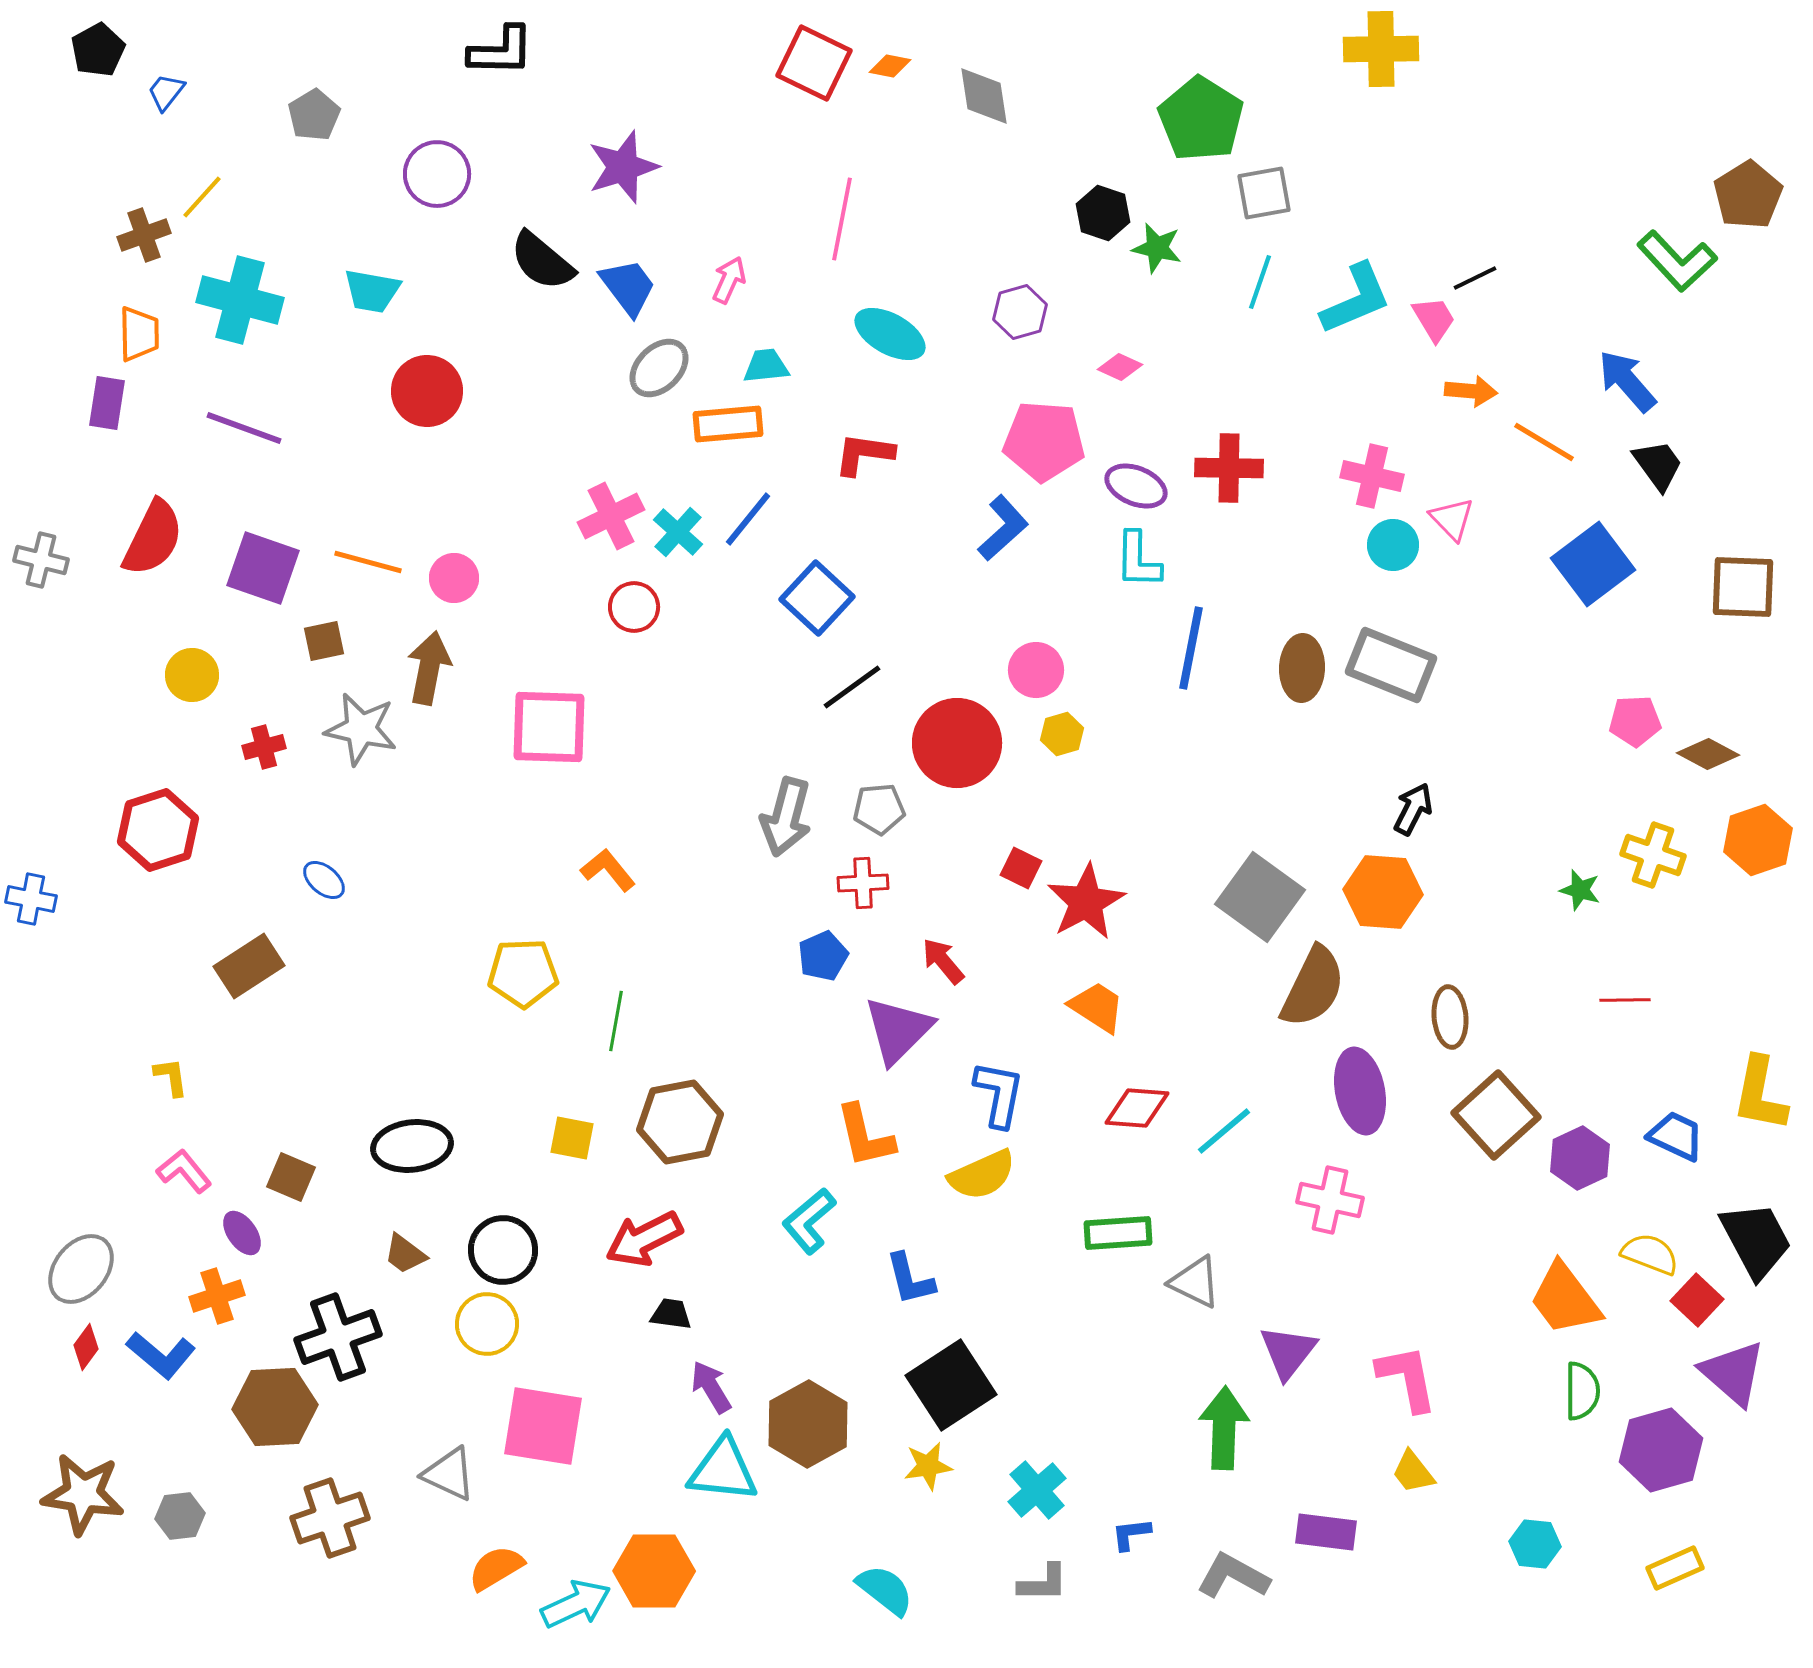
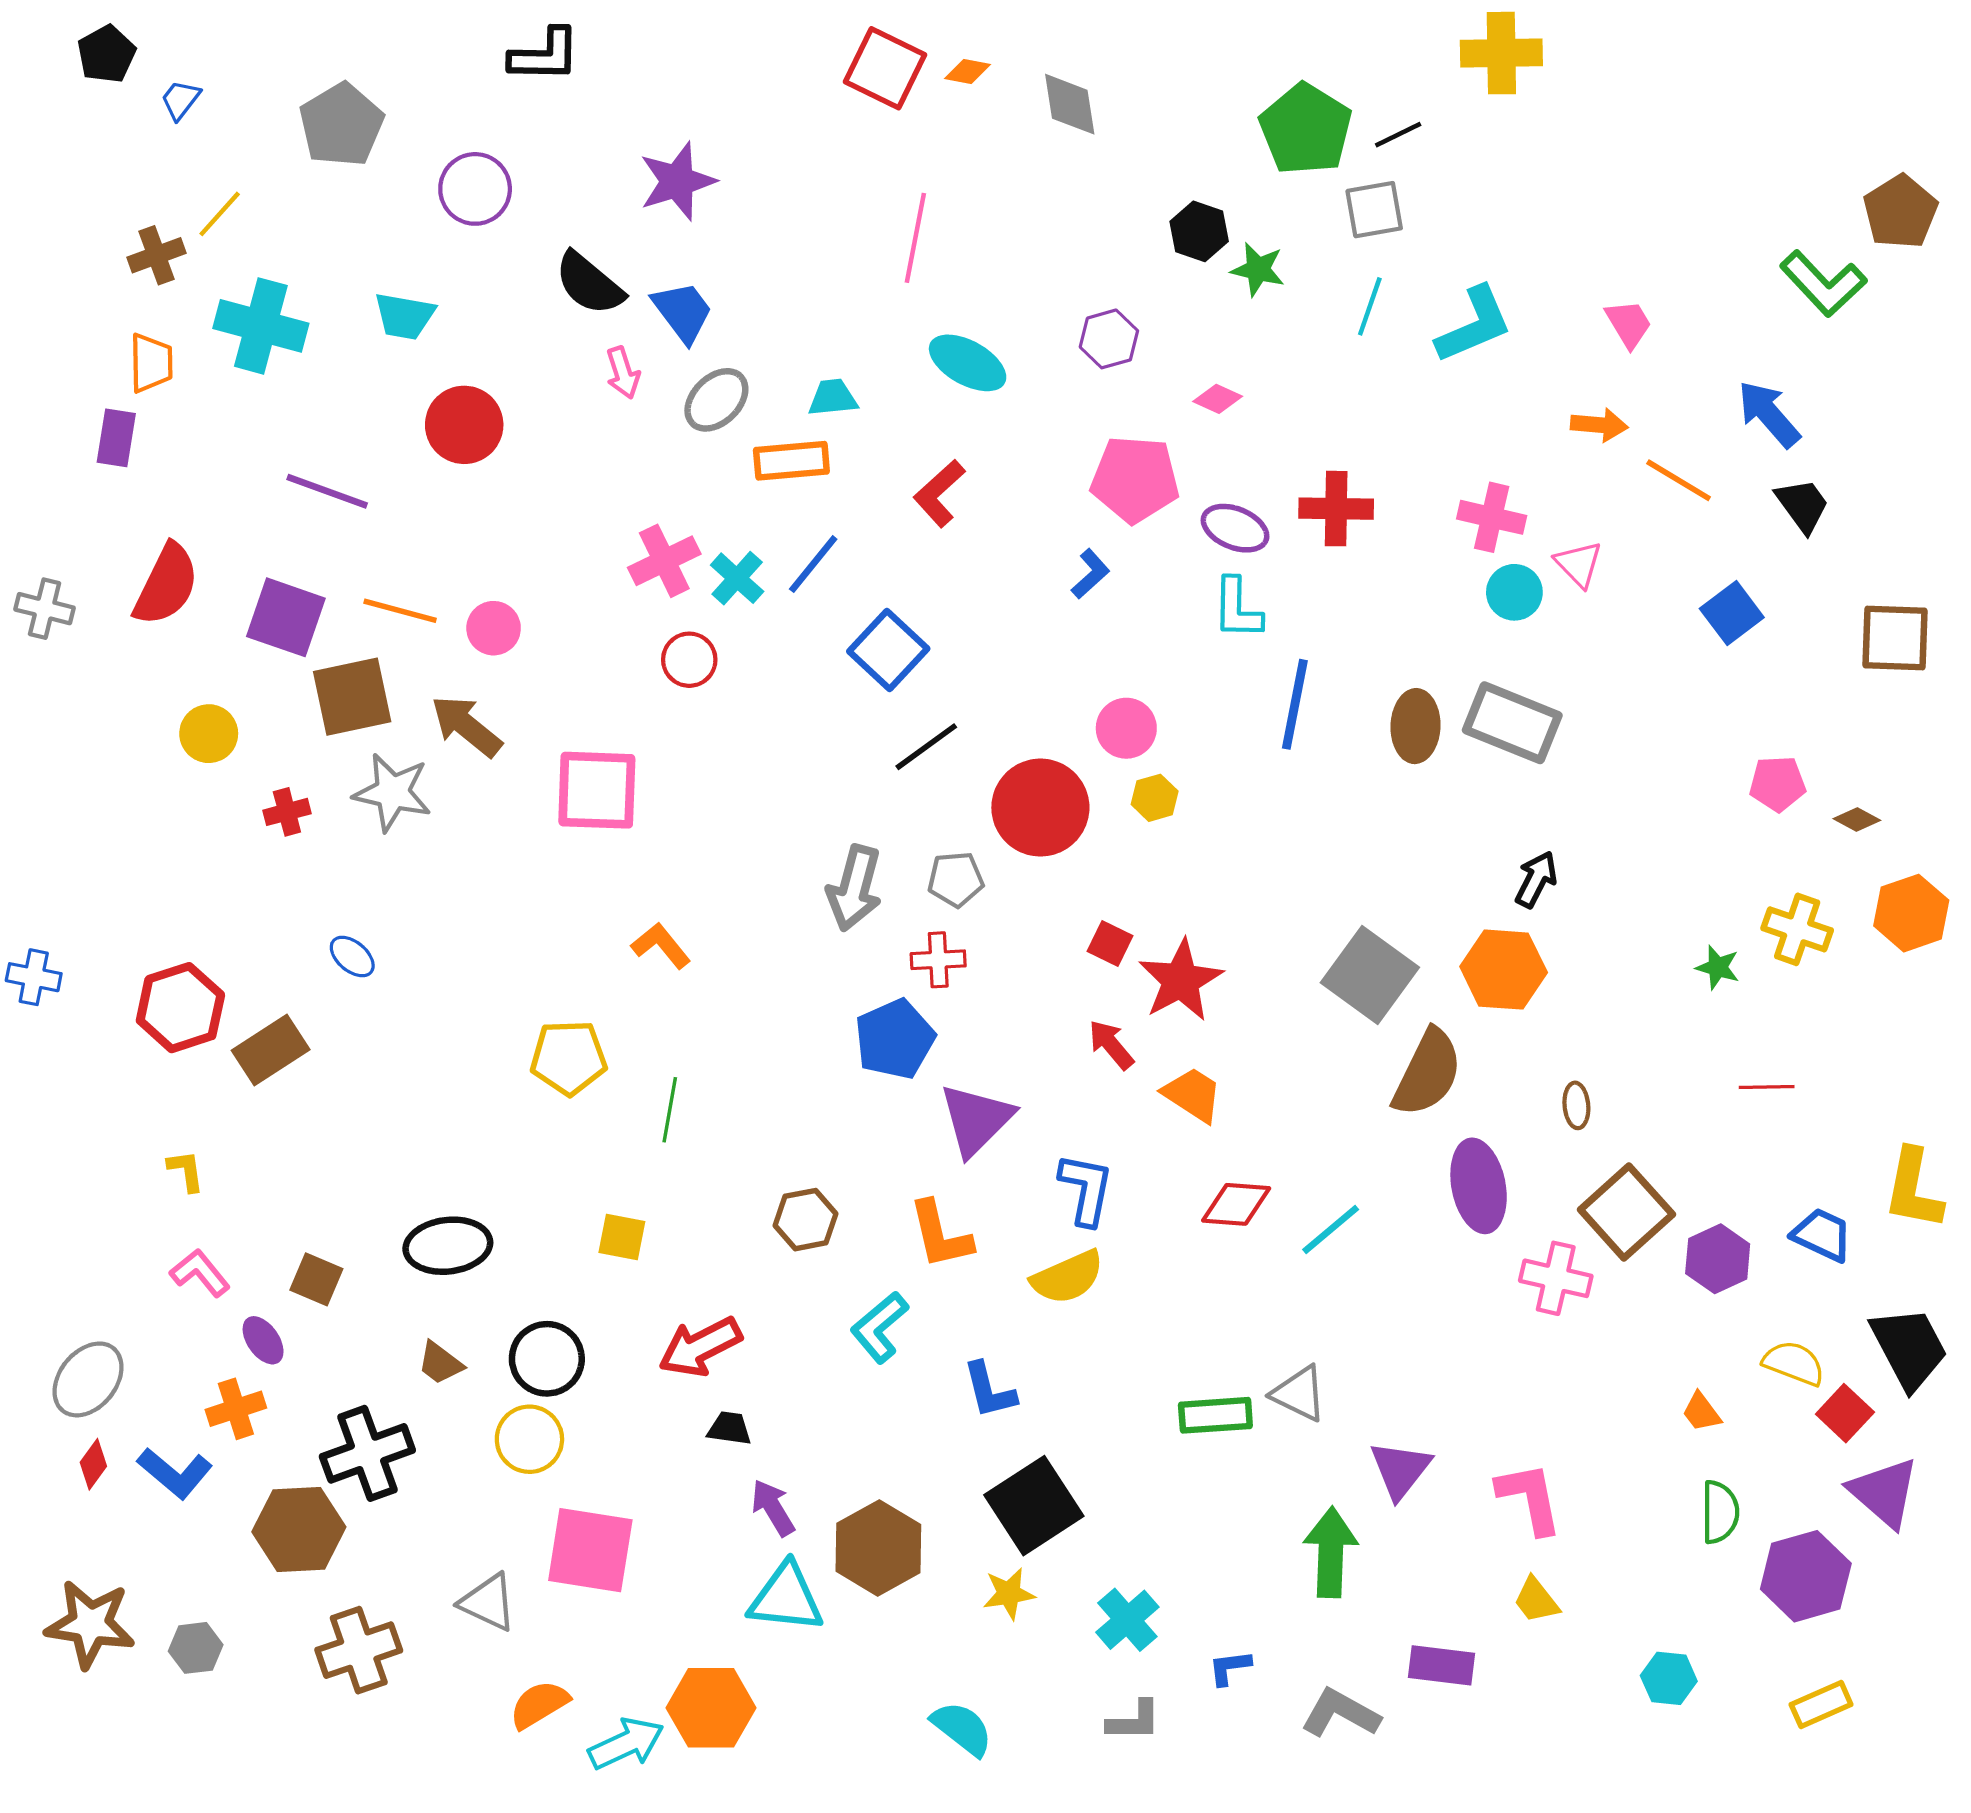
gray pentagon: (314, 115) -> (341, 125), size x1.5
black line: (1475, 278) -> (1398, 135), moved
pink arrow: (729, 280) -> (623, 373), moved, turned 138
pink trapezoid: (1434, 319) -> (1629, 324), moved
purple line: (244, 428) -> (327, 491), moved
red L-shape: (864, 454) -> (939, 493), turned -50
blue L-shape: (1003, 528) -> (1090, 574), size x0.7
blue square: (1593, 564) -> (1732, 613), size x0.7
brown square: (324, 641) -> (352, 697), size x1.8
brown arrow: (429, 668) -> (466, 726), turned -62
brown diamond: (1708, 754) -> (1857, 820), size x0.7
red hexagon: (158, 830) -> (180, 1008), moved
blue pentagon: (823, 956) -> (895, 1039), size x1.5
red arrow: (943, 961) -> (1111, 1045), moved
brown ellipse: (1450, 1017) -> (1576, 1105), size x0.7
brown hexagon: (680, 1122) -> (806, 1220), moved, size x0.7
pink cross: (1330, 1200) -> (1556, 1278), moved
green rectangle: (1118, 1233) -> (1215, 1415), moved
orange trapezoid: (1565, 1299) -> (1701, 1412), size x0.5

